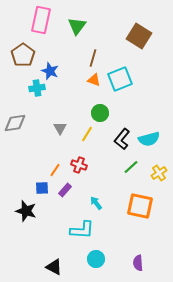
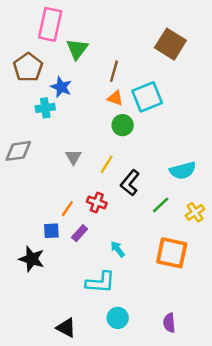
green triangle: (77, 26) -> (77, 49), moved
green circle: (100, 113) -> (123, 125), moved
black L-shape: (122, 139) -> (130, 183), moved

